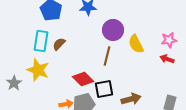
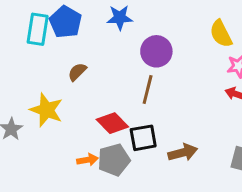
cyan rectangle: (41, 41) -> (38, 29), moved
yellow semicircle: (136, 44) -> (221, 34), moved

